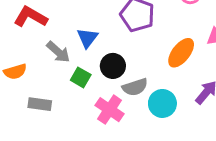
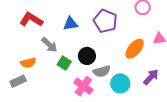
blue triangle: (87, 38) -> (70, 24), moved, turned 42
orange semicircle: (15, 72) -> (28, 63), moved
gray rectangle: (40, 104) -> (18, 81), moved, turned -35

